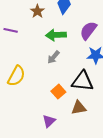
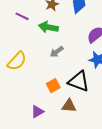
green arrow: (56, 35) -> (48, 27), moved

